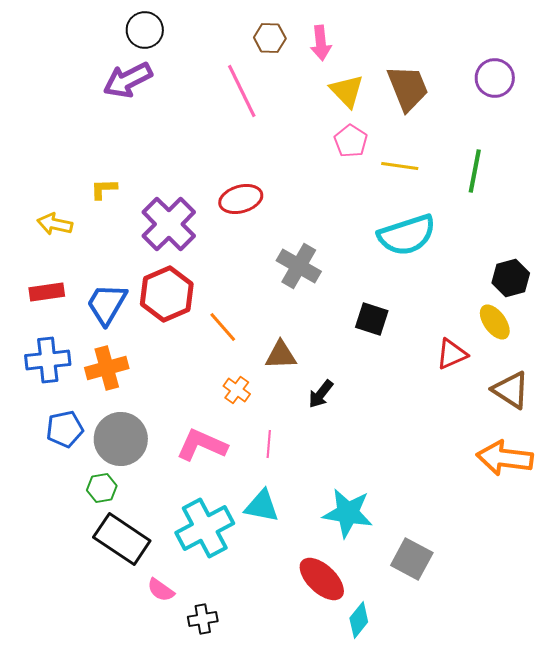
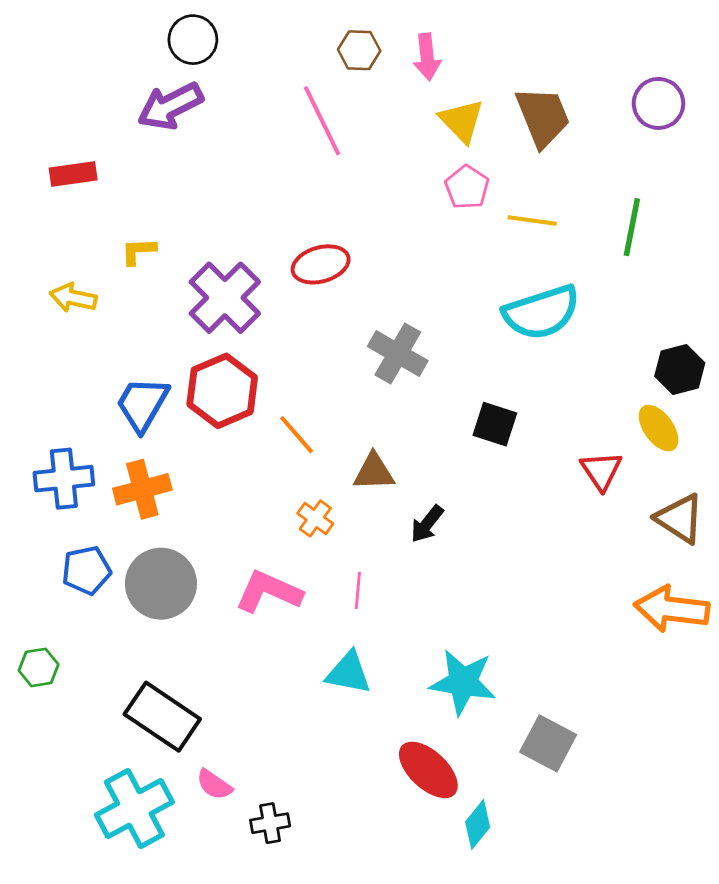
red rectangle: (47, 292) -> (73, 174), moved
red triangle: (452, 354) -> (601, 471), turned -40
green hexagon: (102, 488) -> (39, 667), moved
cyan cross: (205, 528) -> (134, 808), moved

